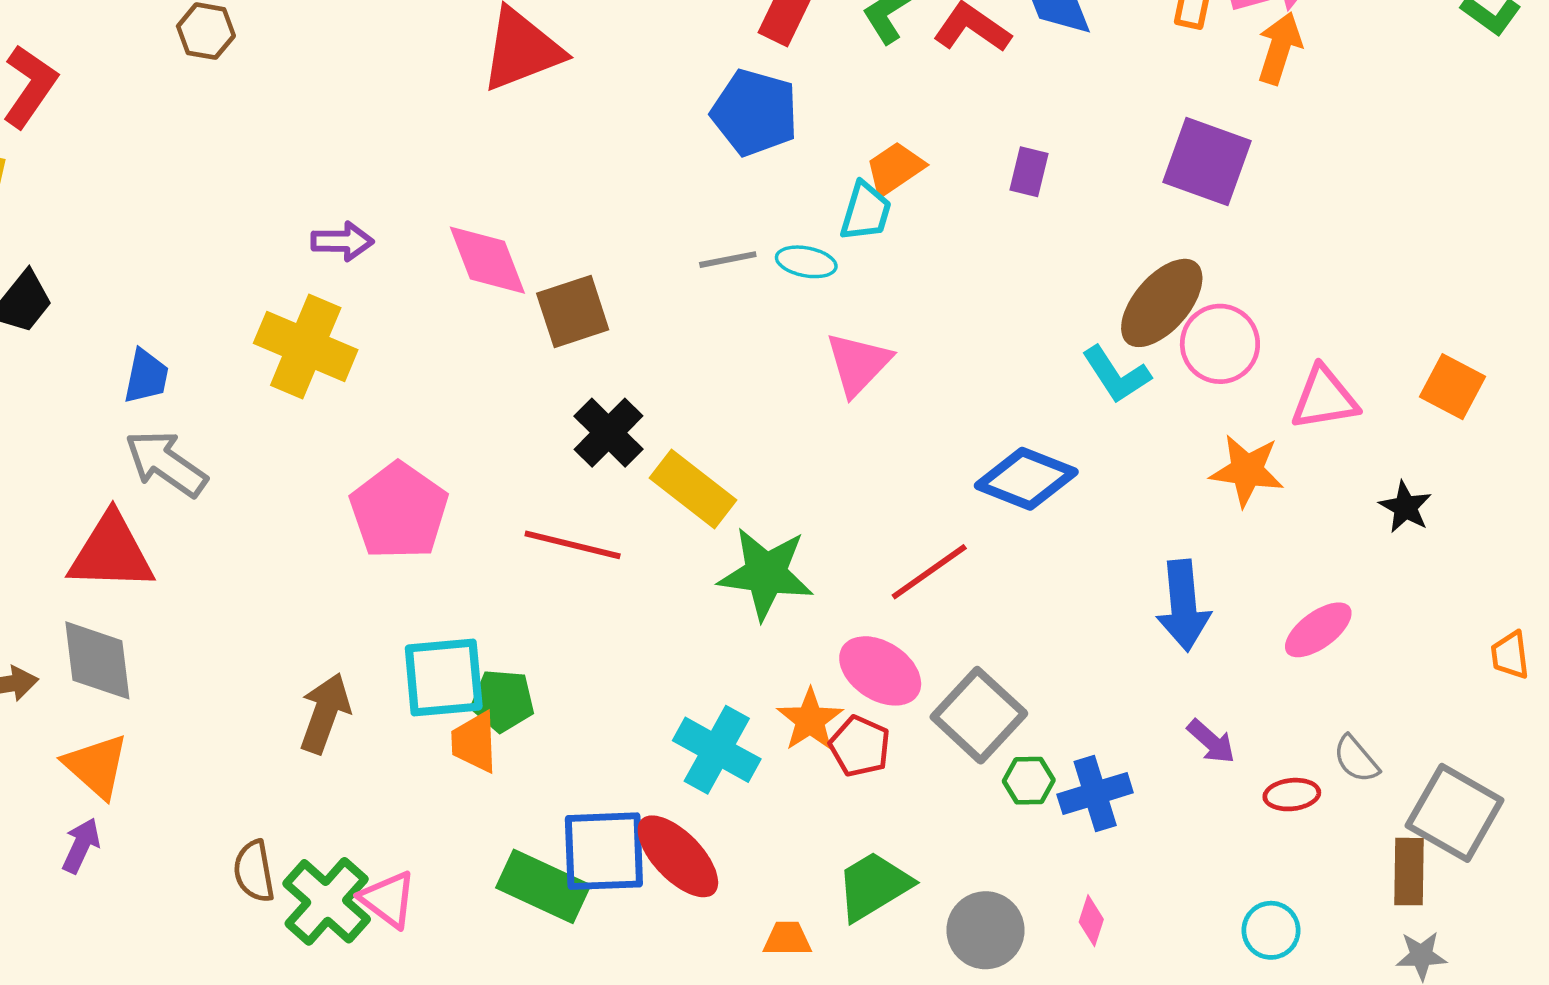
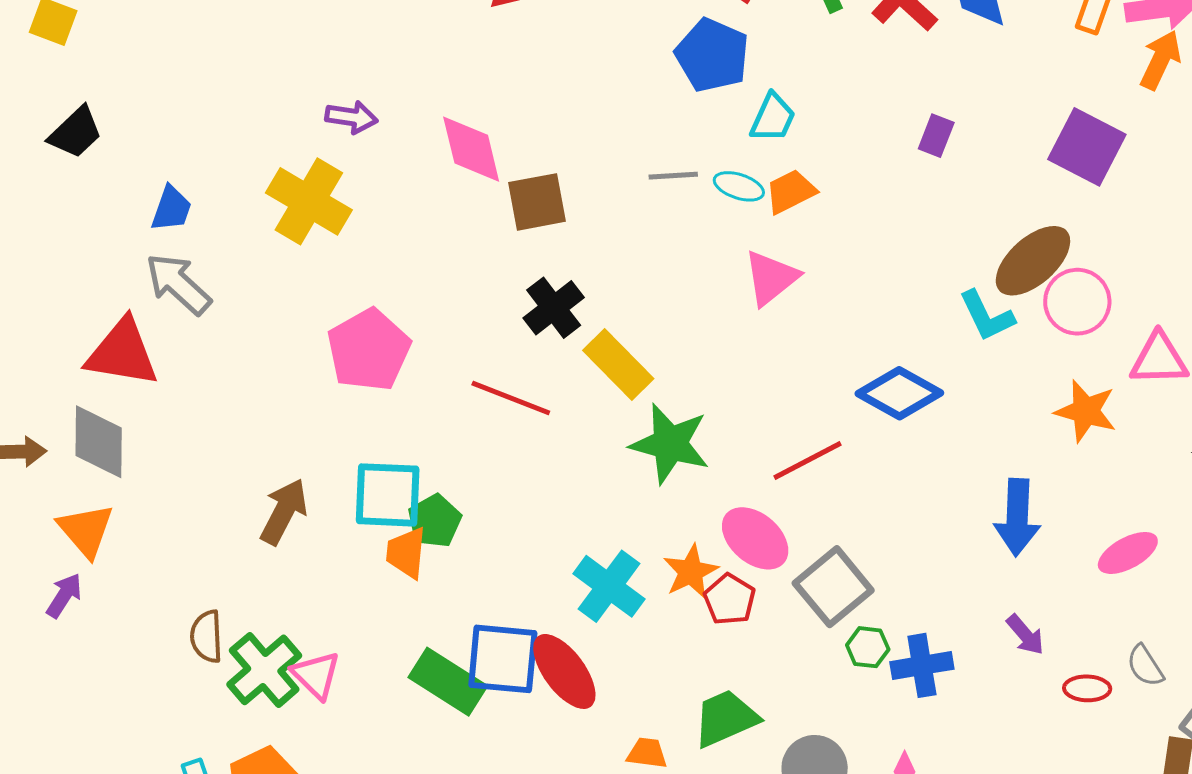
orange trapezoid: (895, 169) -> (791, 192), moved
cyan trapezoid: (866, 211) -> (773, 118), moved
green pentagon: (503, 701) -> (435, 521), turned 30

